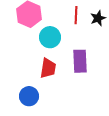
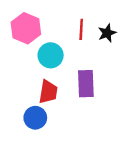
blue circle: (29, 96) -> (35, 118), moved

